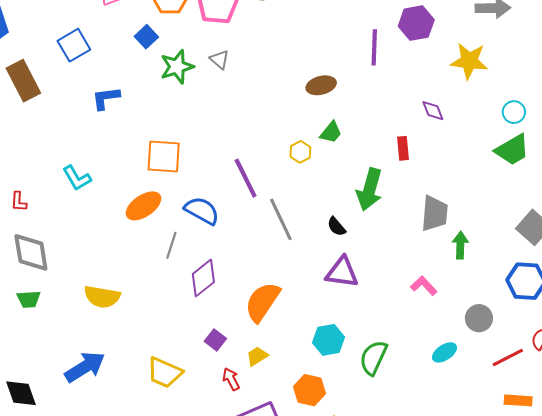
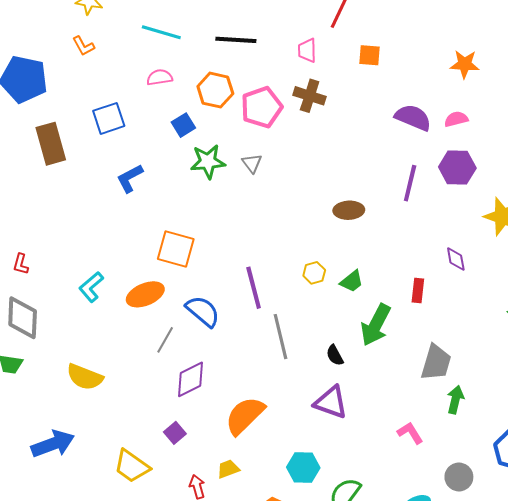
blue L-shape: (106, 98) -> (130, 178), turned -32
green trapezoid: (331, 132) -> (352, 281), moved
cyan L-shape: (77, 178) -> (91, 287), moved, turned 68
purple square: (215, 340) -> (175, 433), moved

